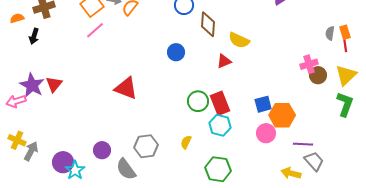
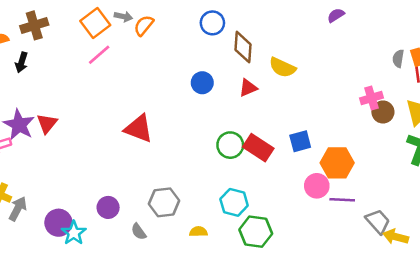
red triangle: (224, 61) -> (248, 88), moved
red rectangle: (220, 103) -> (258, 148), turned -35
blue square: (263, 104) -> (300, 141), moved
cyan hexagon: (220, 125) -> (234, 202), moved
yellow semicircle: (186, 142) -> (198, 232), moved, turned 64
purple line: (303, 144) -> (342, 200), moved
gray semicircle: (126, 169) -> (139, 232), size x0.6
yellow arrow: (291, 173) -> (396, 237), moved

